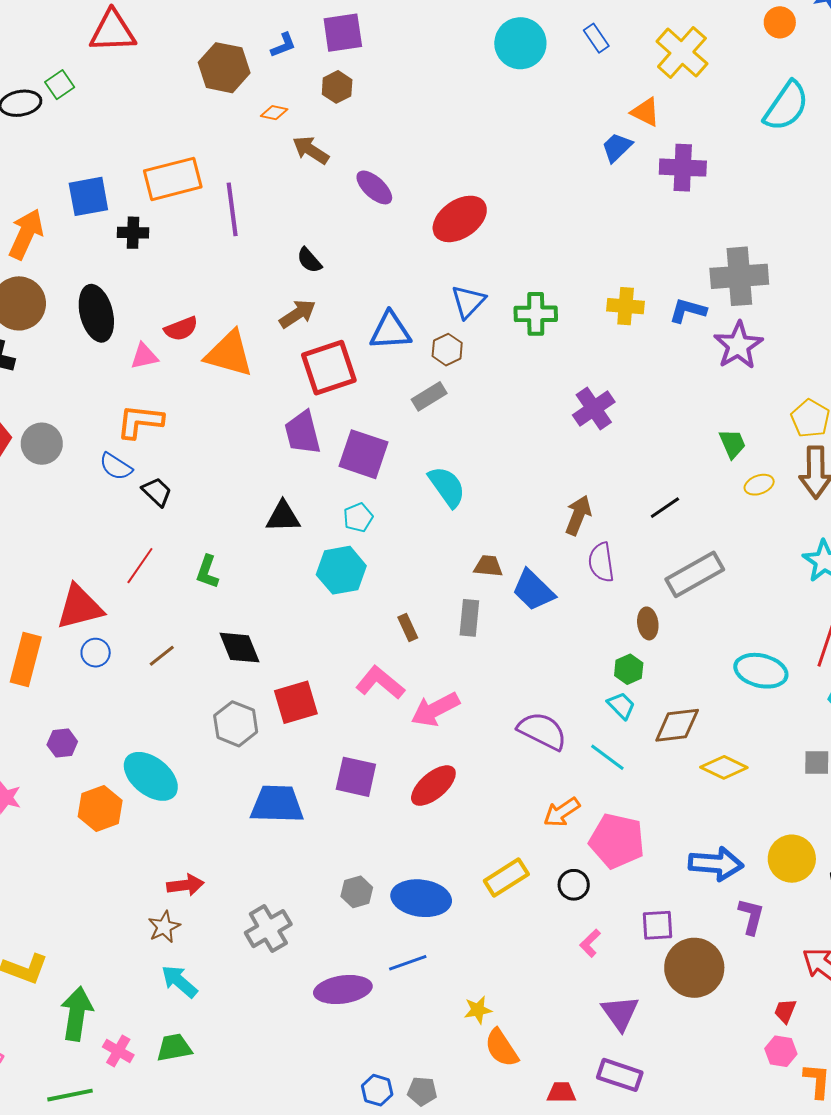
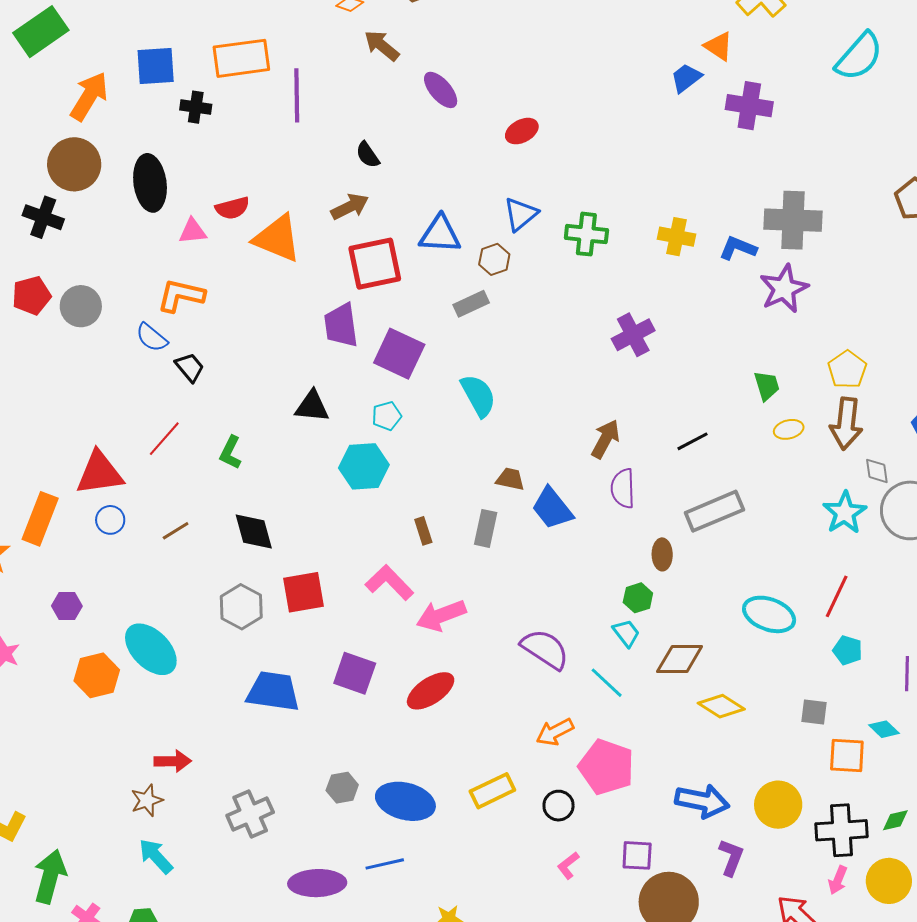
red ellipse: (460, 219) -> (522, 131), size x0.6

